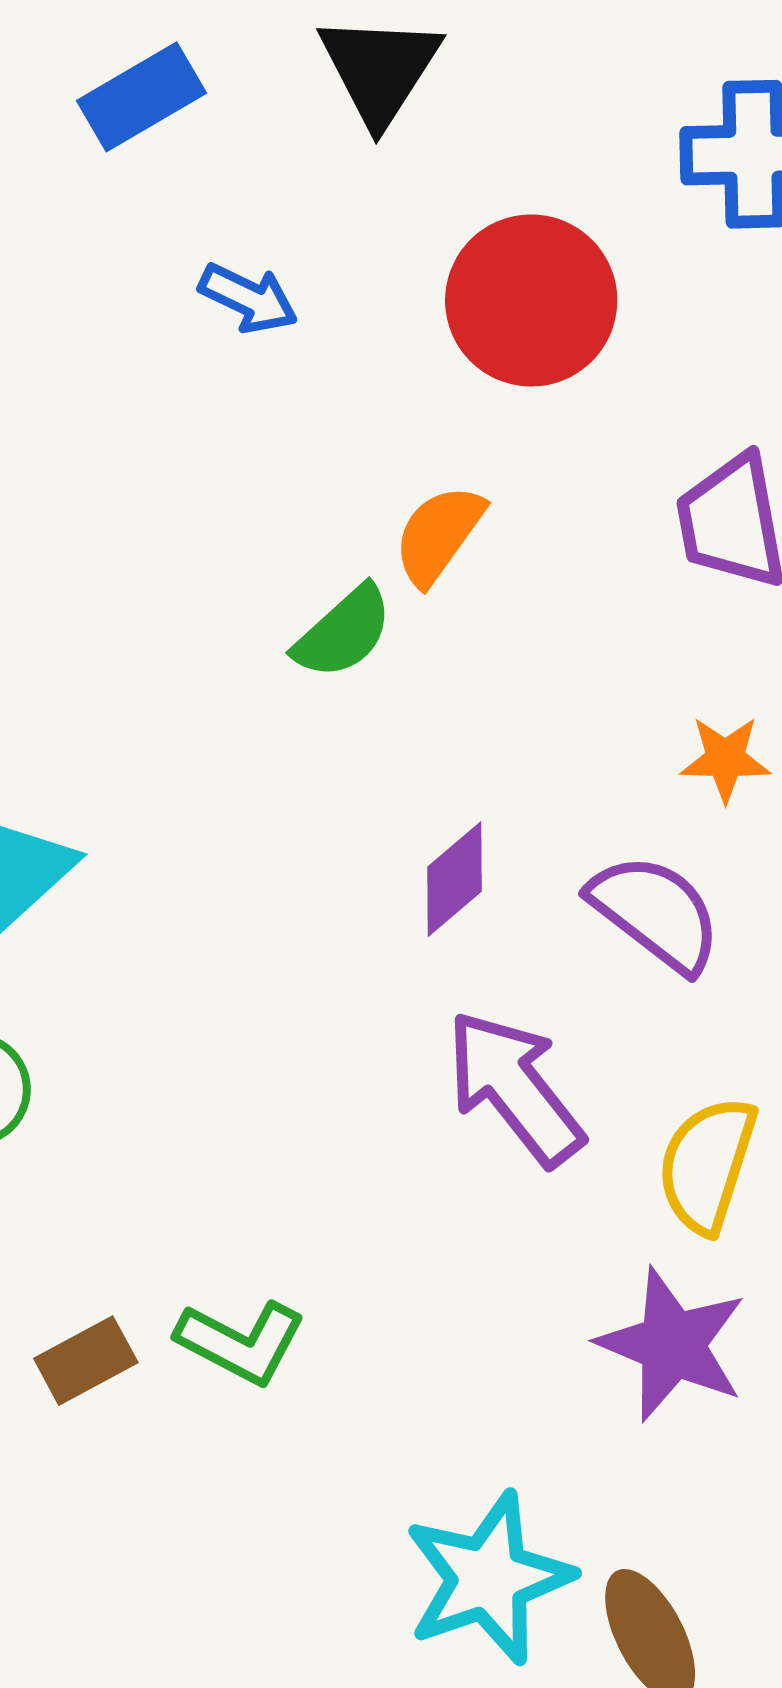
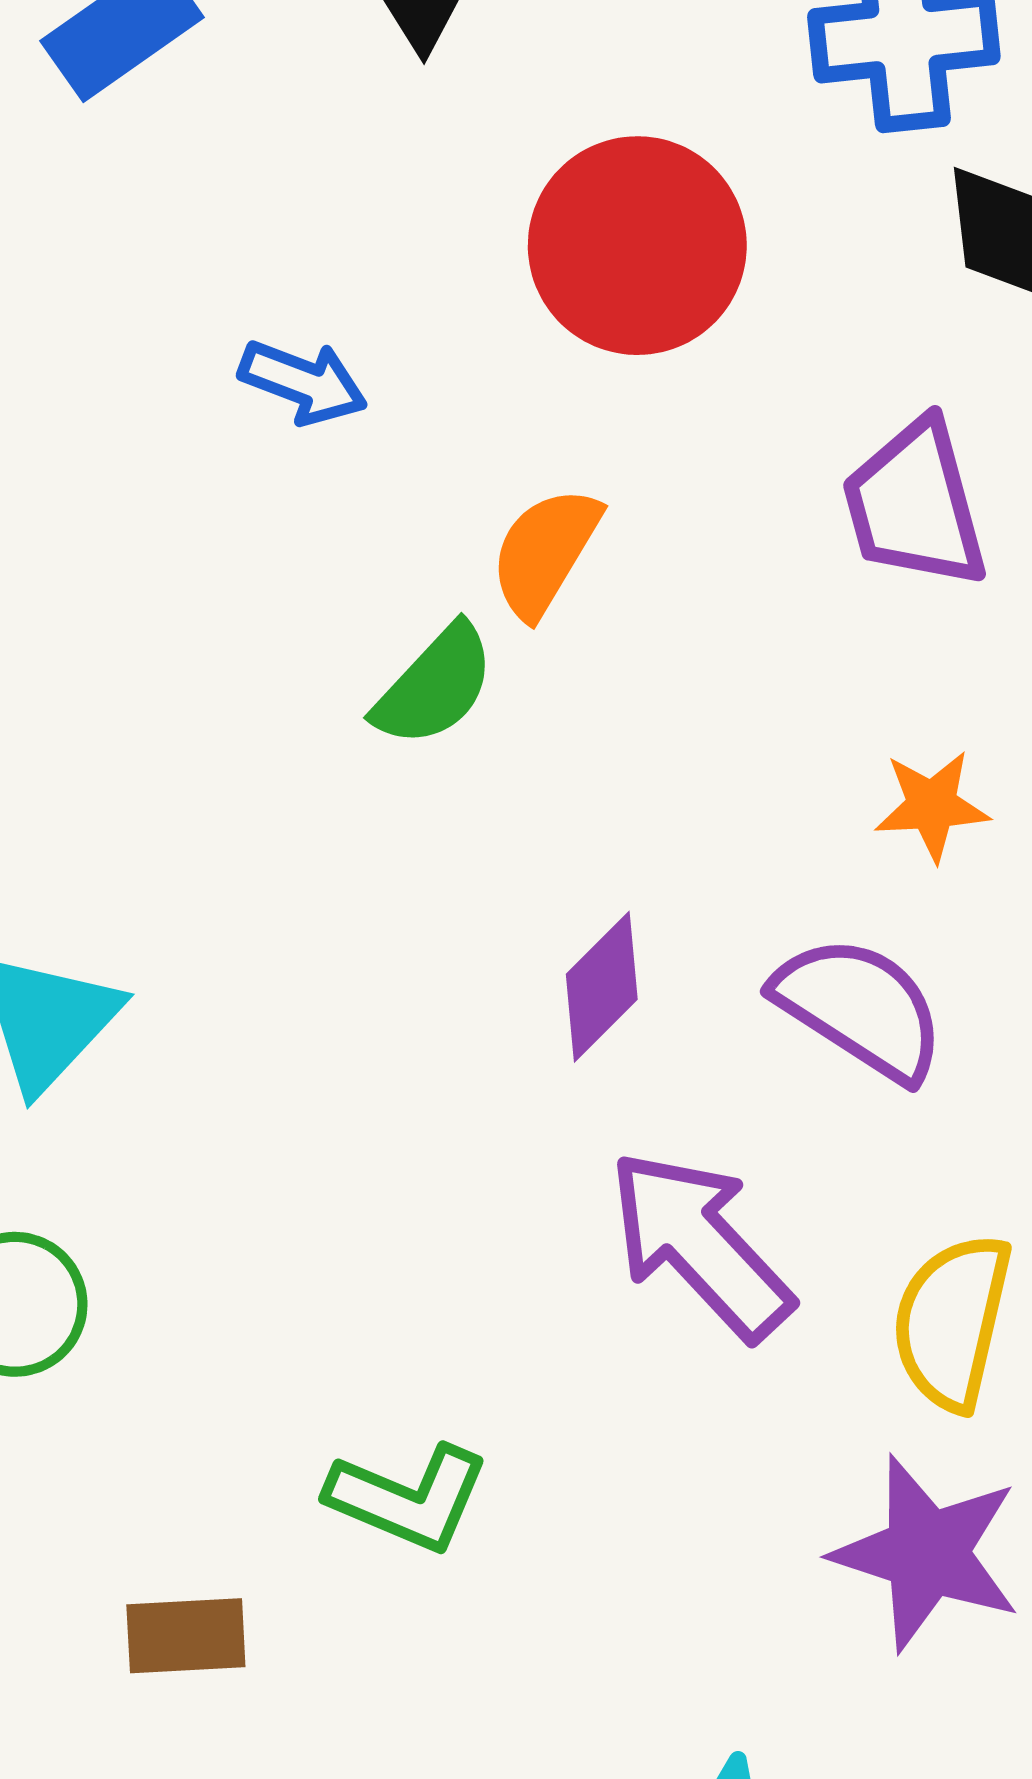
blue arrow: (248, 298) -> (303, 382), moved
green L-shape: (241, 1342) -> (408, 1498), moved
brown rectangle: (86, 1361) -> (186, 1636), turned 30

